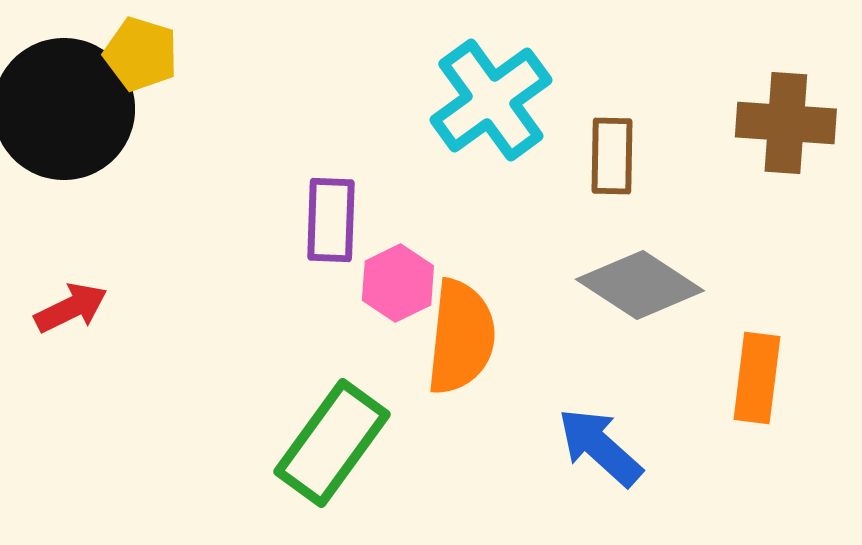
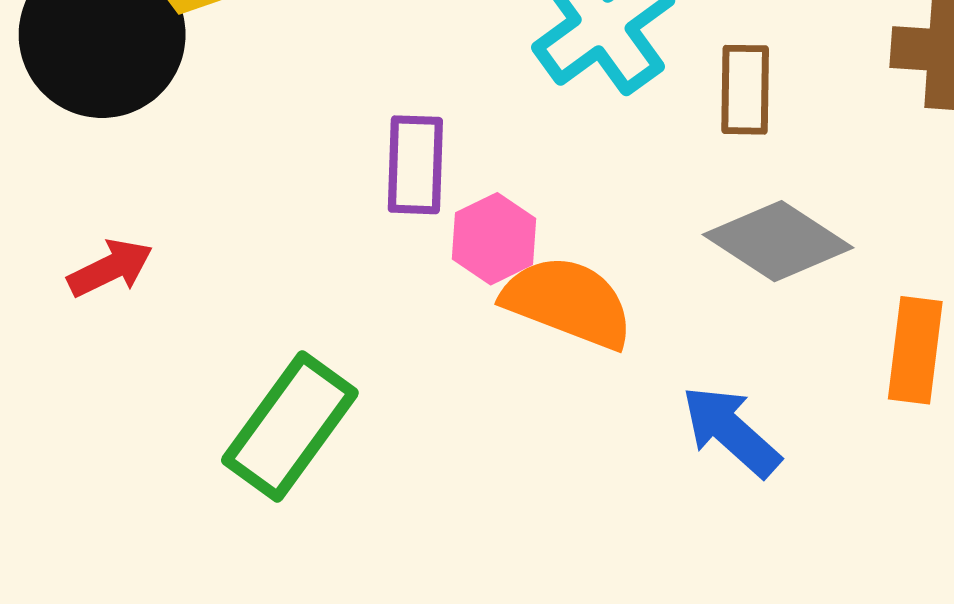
orange semicircle: (461, 337) -> (568, 302), turned -75
green rectangle: (332, 443) -> (290, 426), moved

